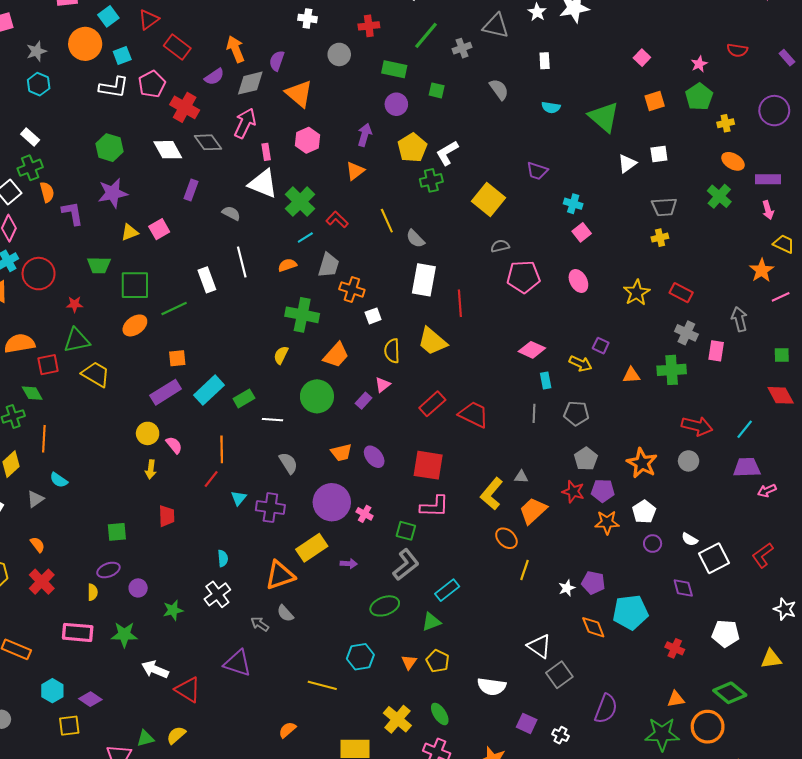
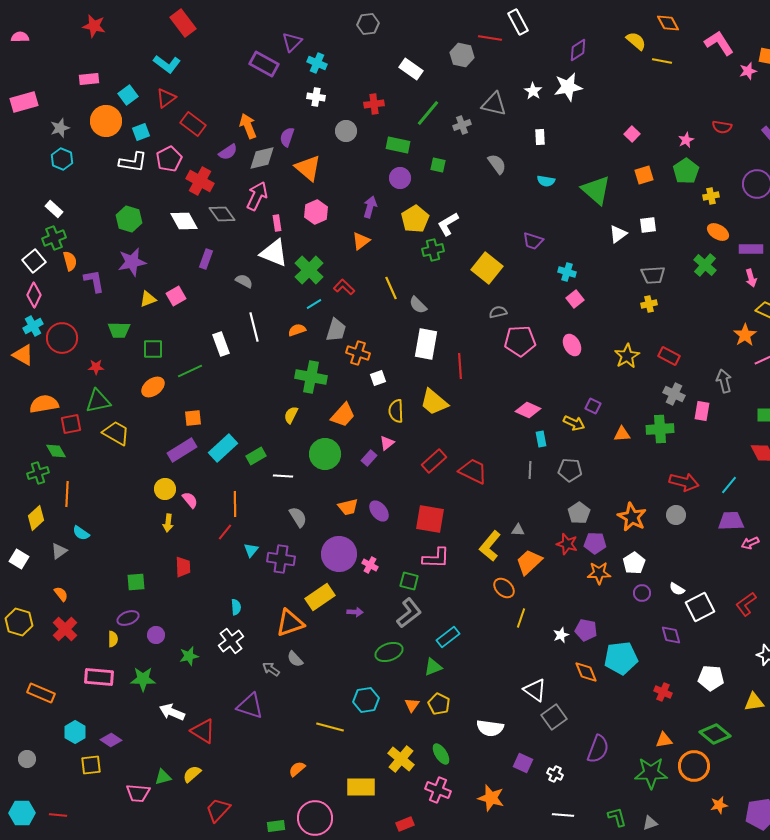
green square: (135, 285) -> (153, 349), size x0.7

